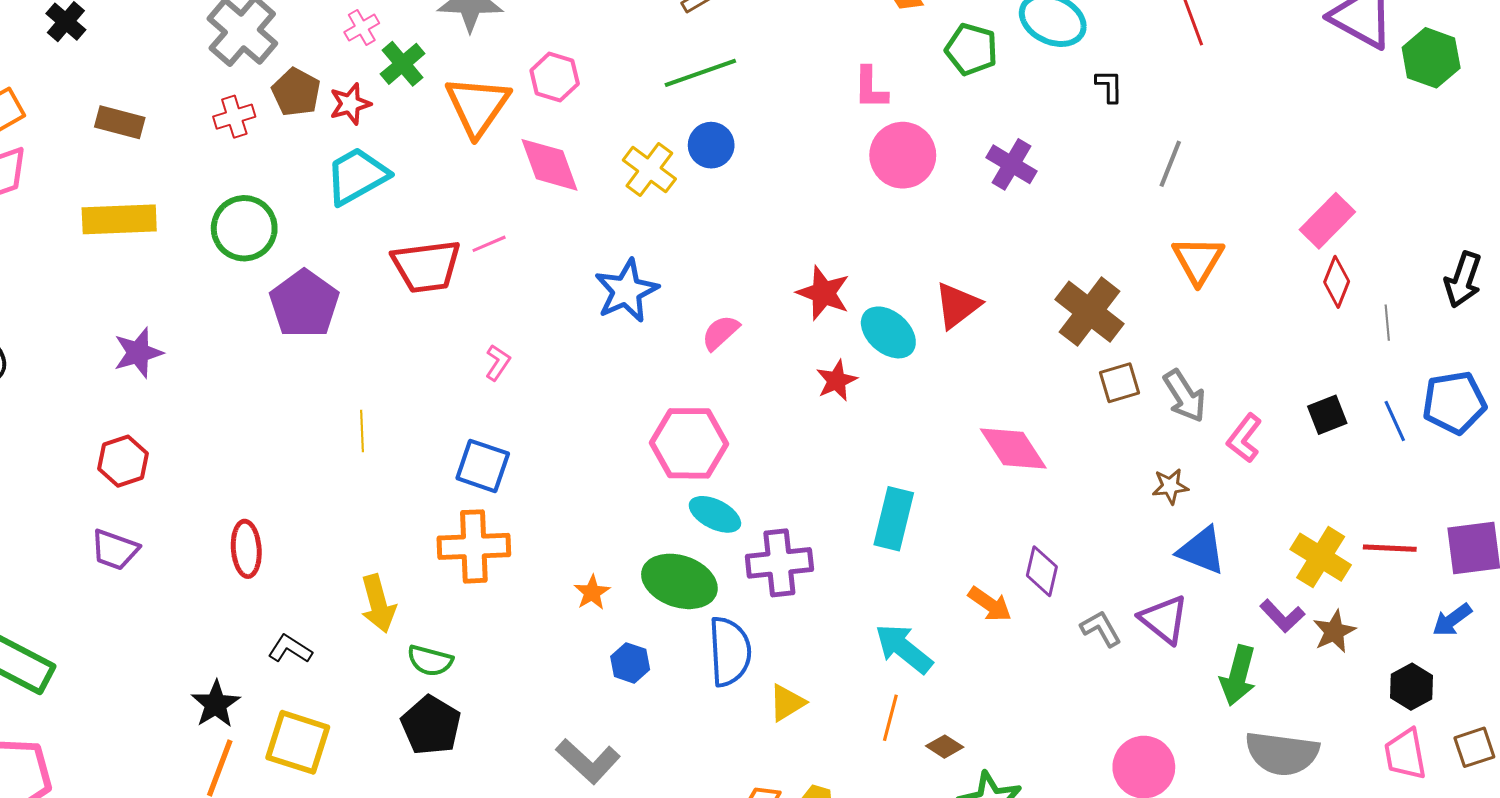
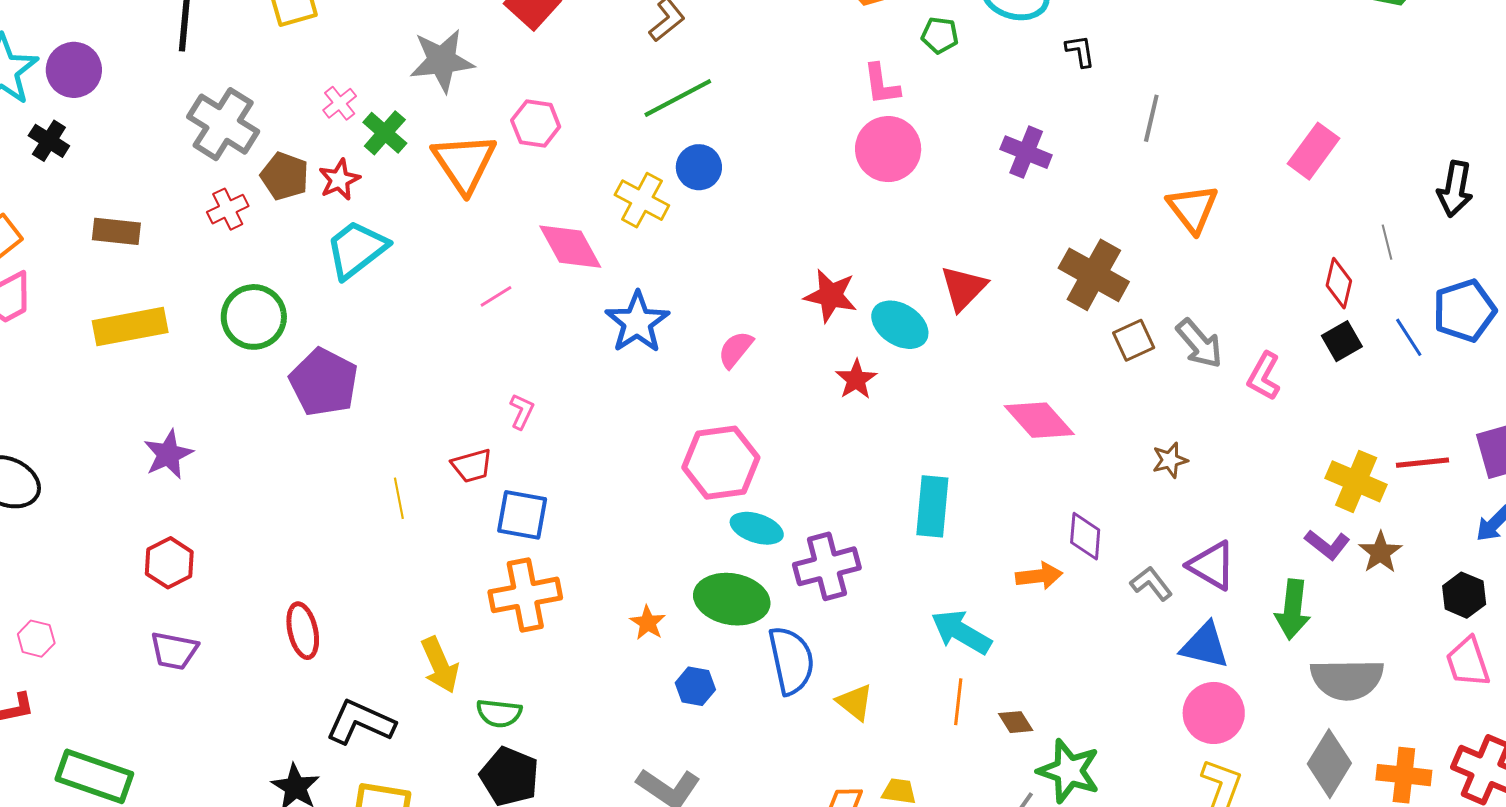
green pentagon: (971, 49) -> (940, 35), size x0.7
pink L-shape: (871, 88) -> (881, 84), moved
purple cross: (1012, 164) -> (1026, 152), moved
pink diamond: (549, 165) -> (570, 247), moved
red trapezoid: (426, 266) -> (472, 466), moved, size x0.6
red diamond: (1337, 282) -> (1339, 283), moved
brown star: (1170, 486) -> (1170, 460), moved
blue triangle: (1202, 550) -> (1205, 646), moved
orange arrow: (990, 604) -> (1039, 576), turned -33
black L-shape: (290, 649) -> (360, 722), size x1.6
yellow triangle: (787, 703) -> (855, 702), turned -42
brown diamond: (945, 747) -> (1016, 722), turned 33

